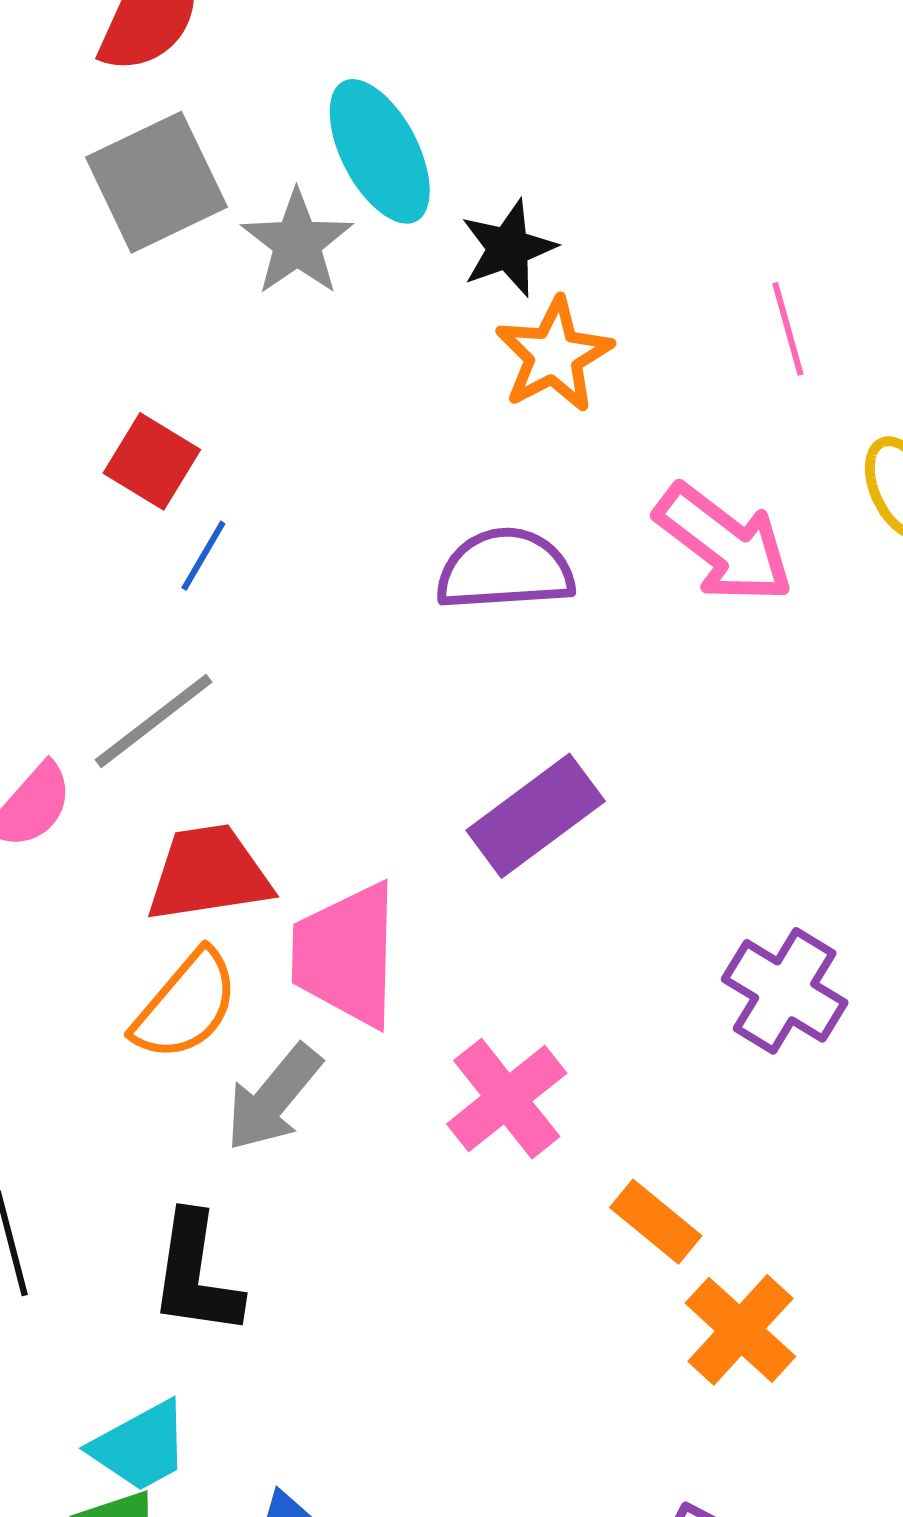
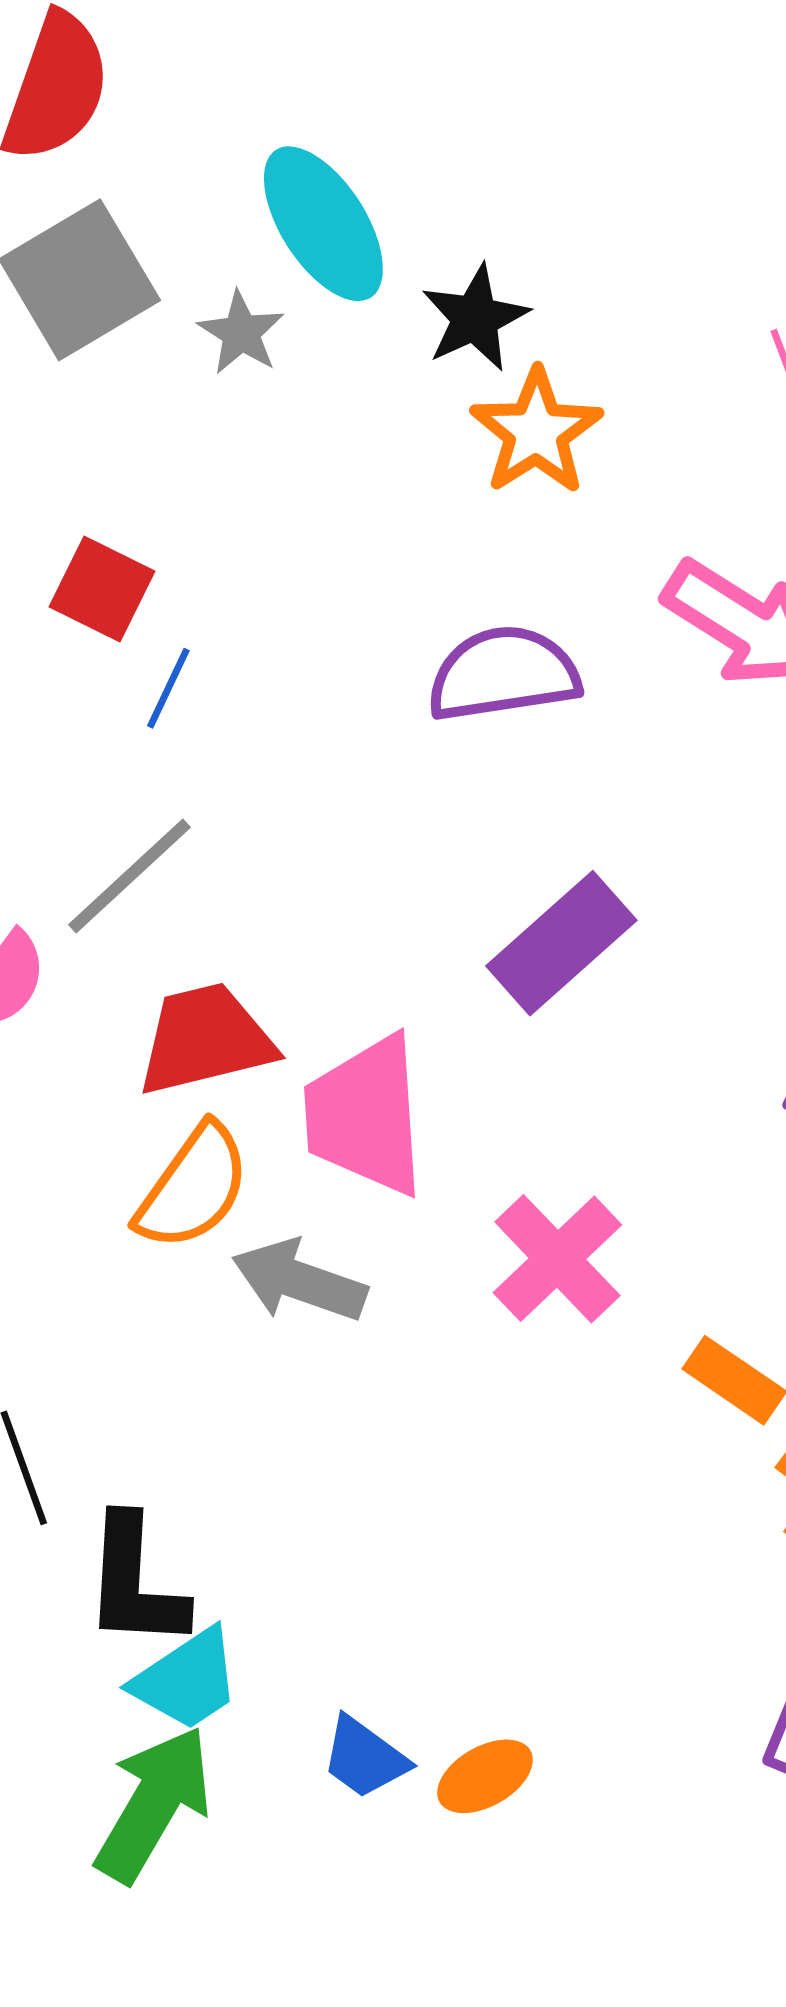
gray star: (297, 243) -> (241, 333), size x0.7
gray arrow: (273, 1098) -> (299, 1281), turned 75
black L-shape: (196, 1274) -> (135, 1582), moved

